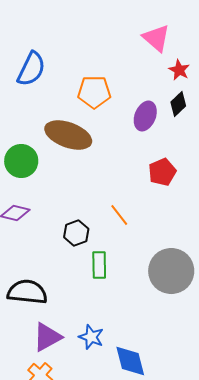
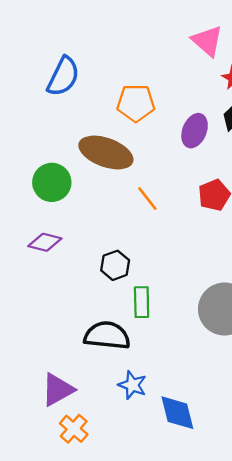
orange line: (119, 215) -> (147, 199), moved
black semicircle: (27, 292) -> (107, 336), moved
purple triangle: (47, 337) -> (58, 390), moved

